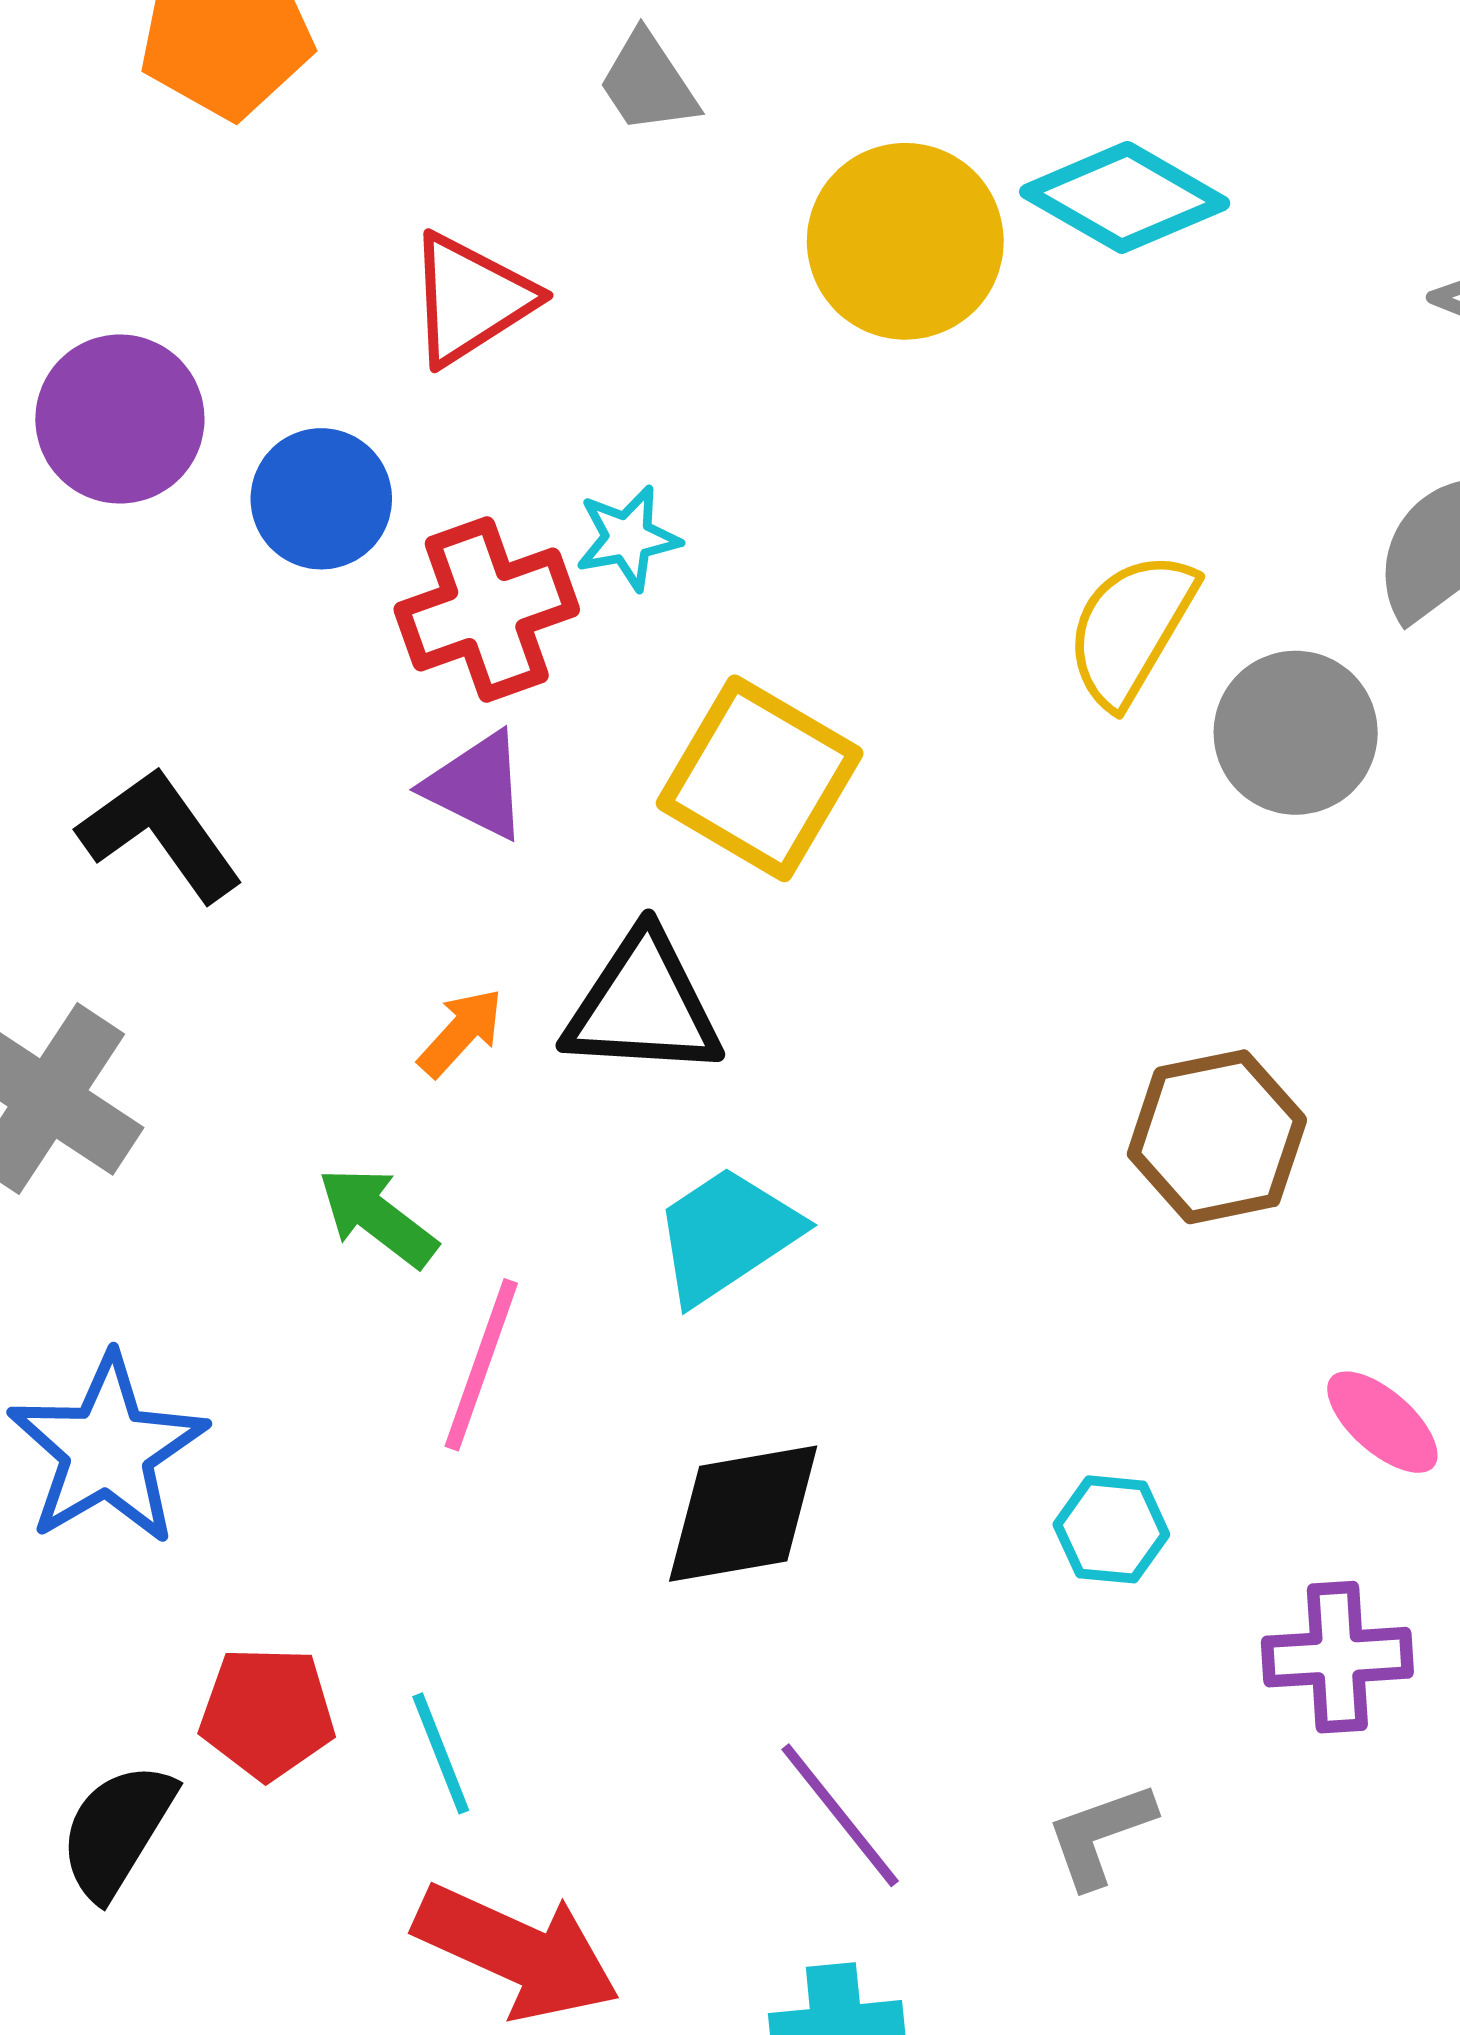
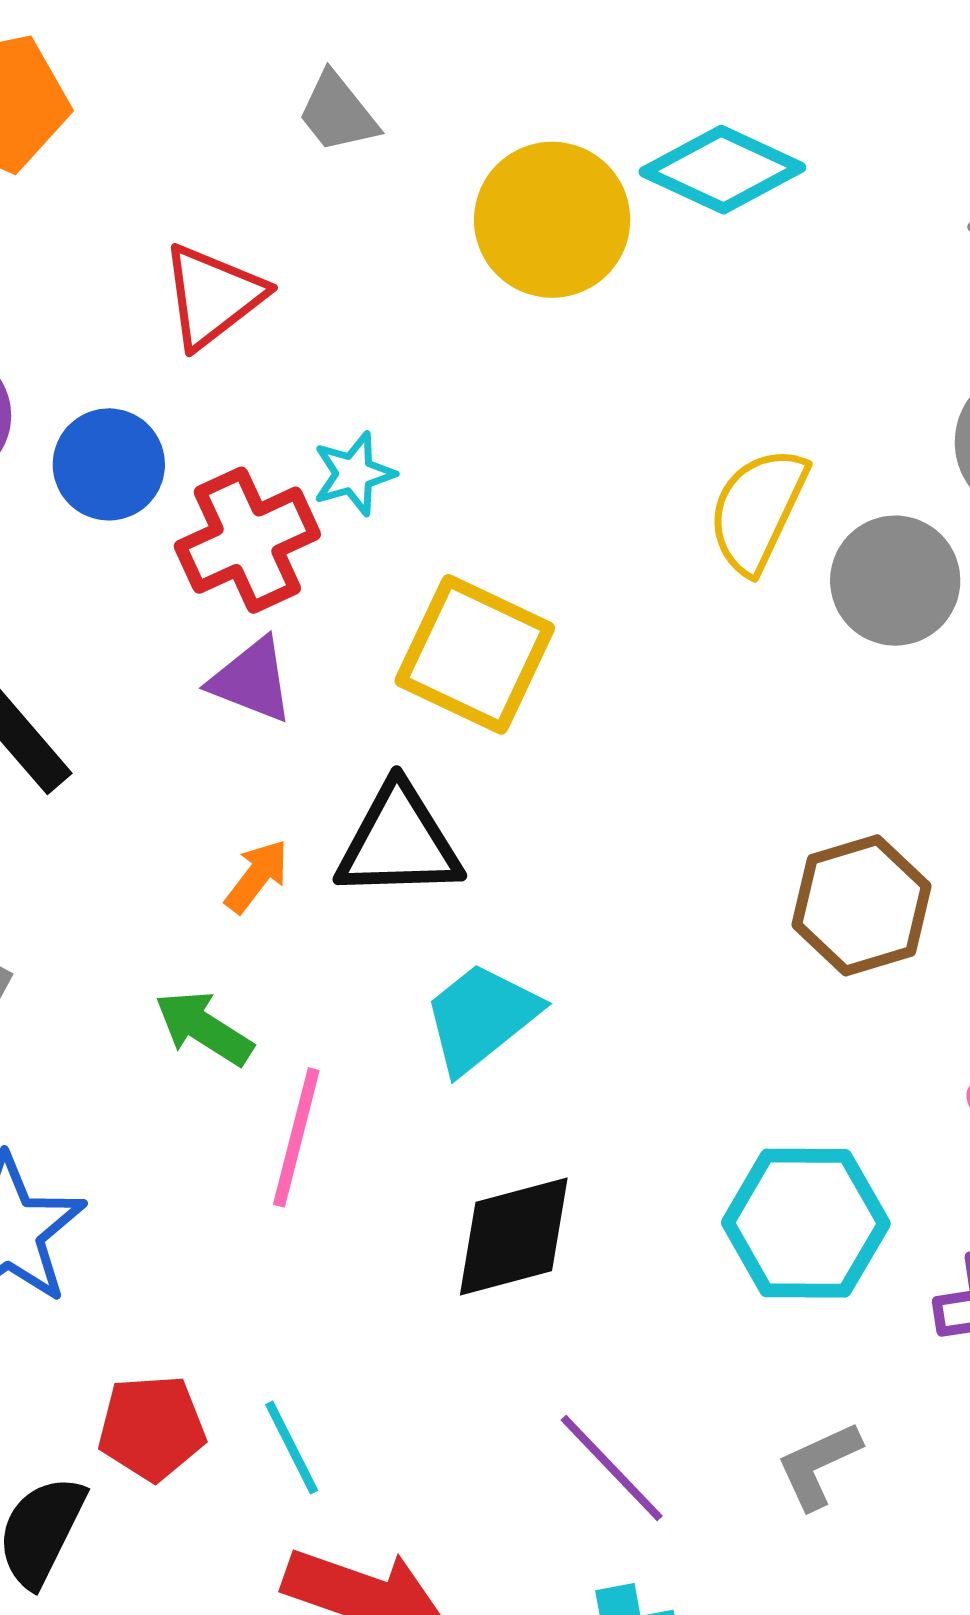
cyan hexagon: (1111, 1529) -> (806, 1223), size x1.8

